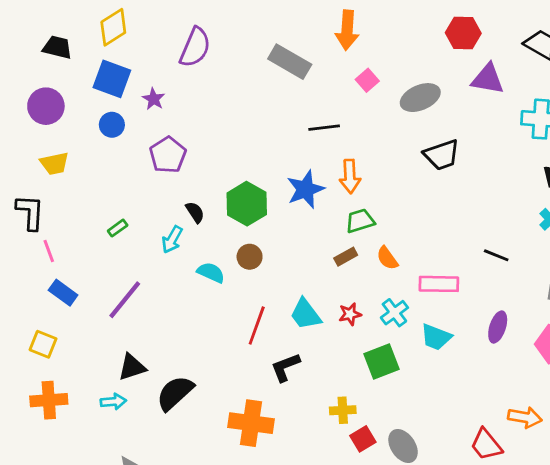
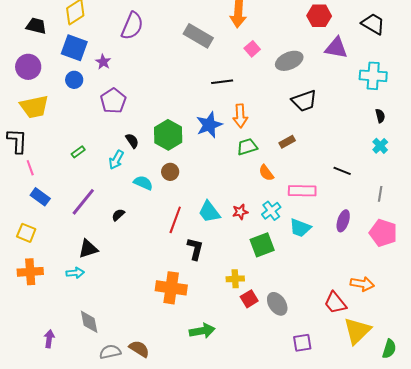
yellow trapezoid: (55, 164) -> (34, 107), size x1.4
brown rectangle: (346, 257) -> (287, 142), moved
black L-shape: (285, 367) -> (195, 249), turned 125
black semicircle: (175, 393) -> (118, 215), moved, size x0.5

